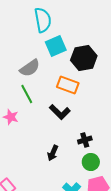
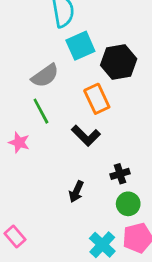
orange rectangle: (68, 85) -> (97, 99), turned 45

